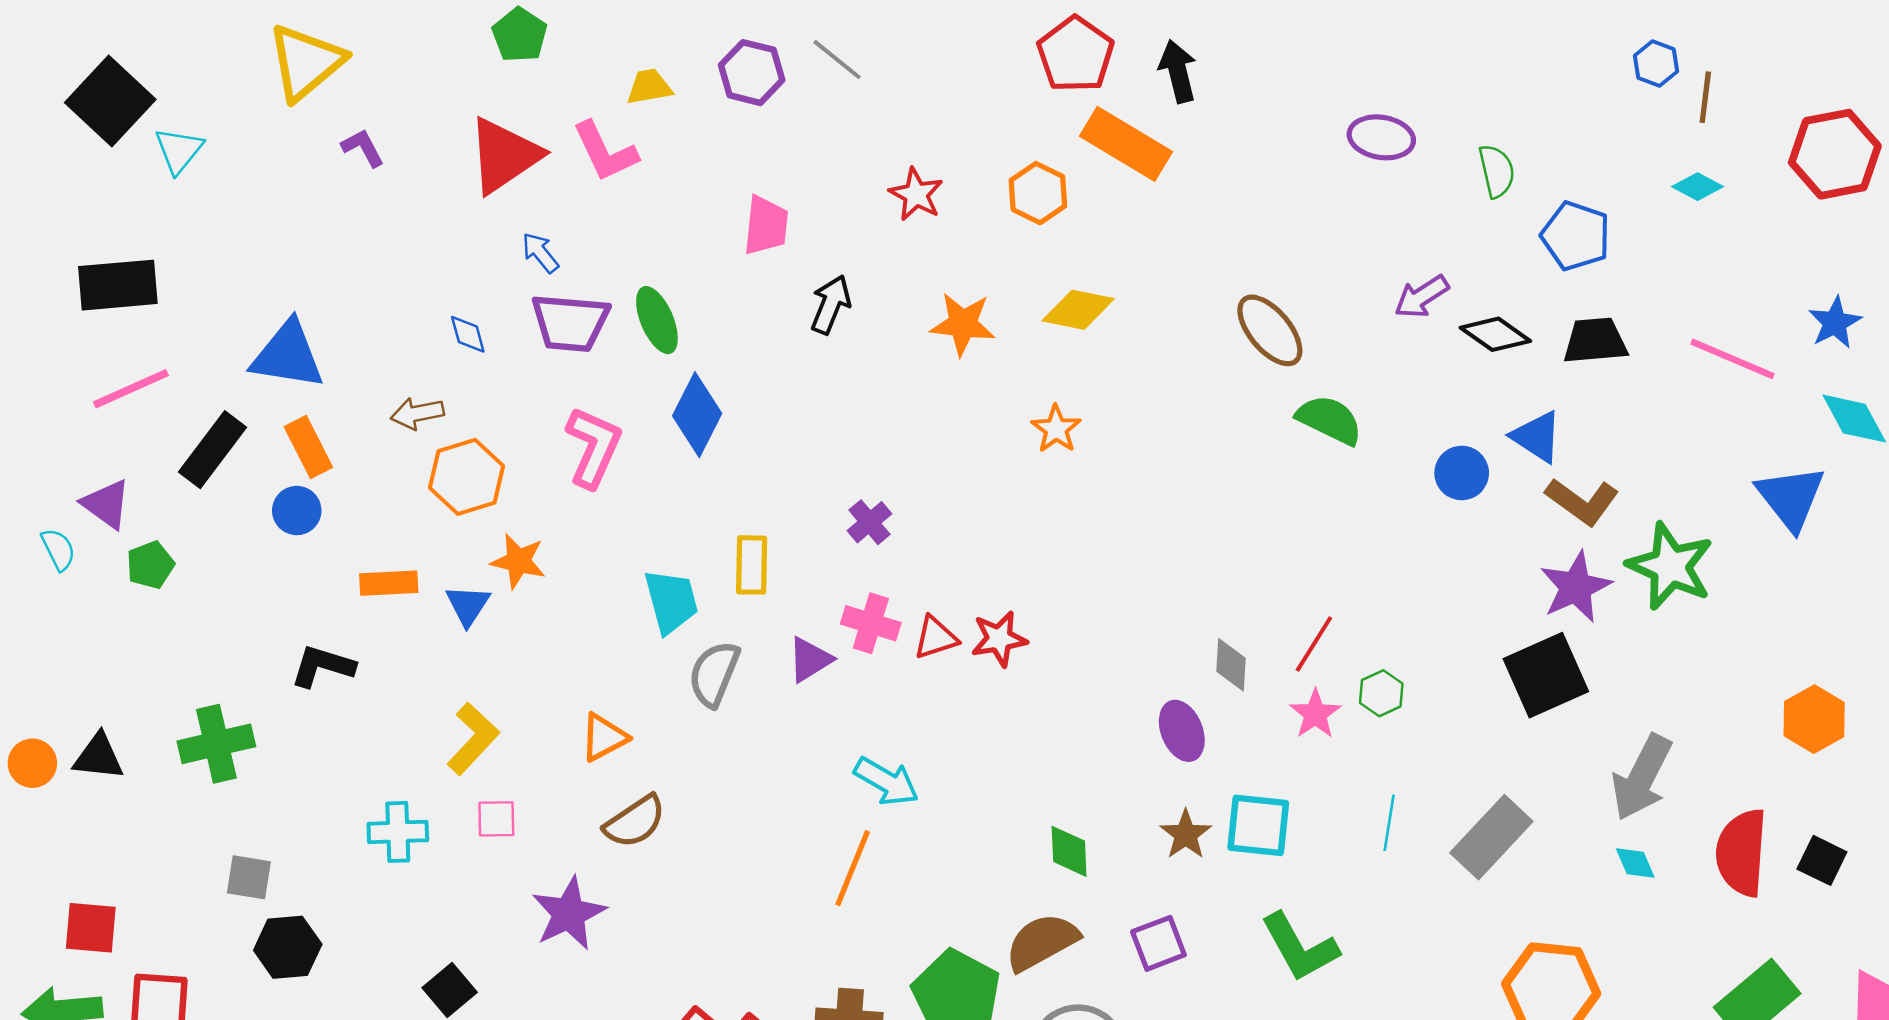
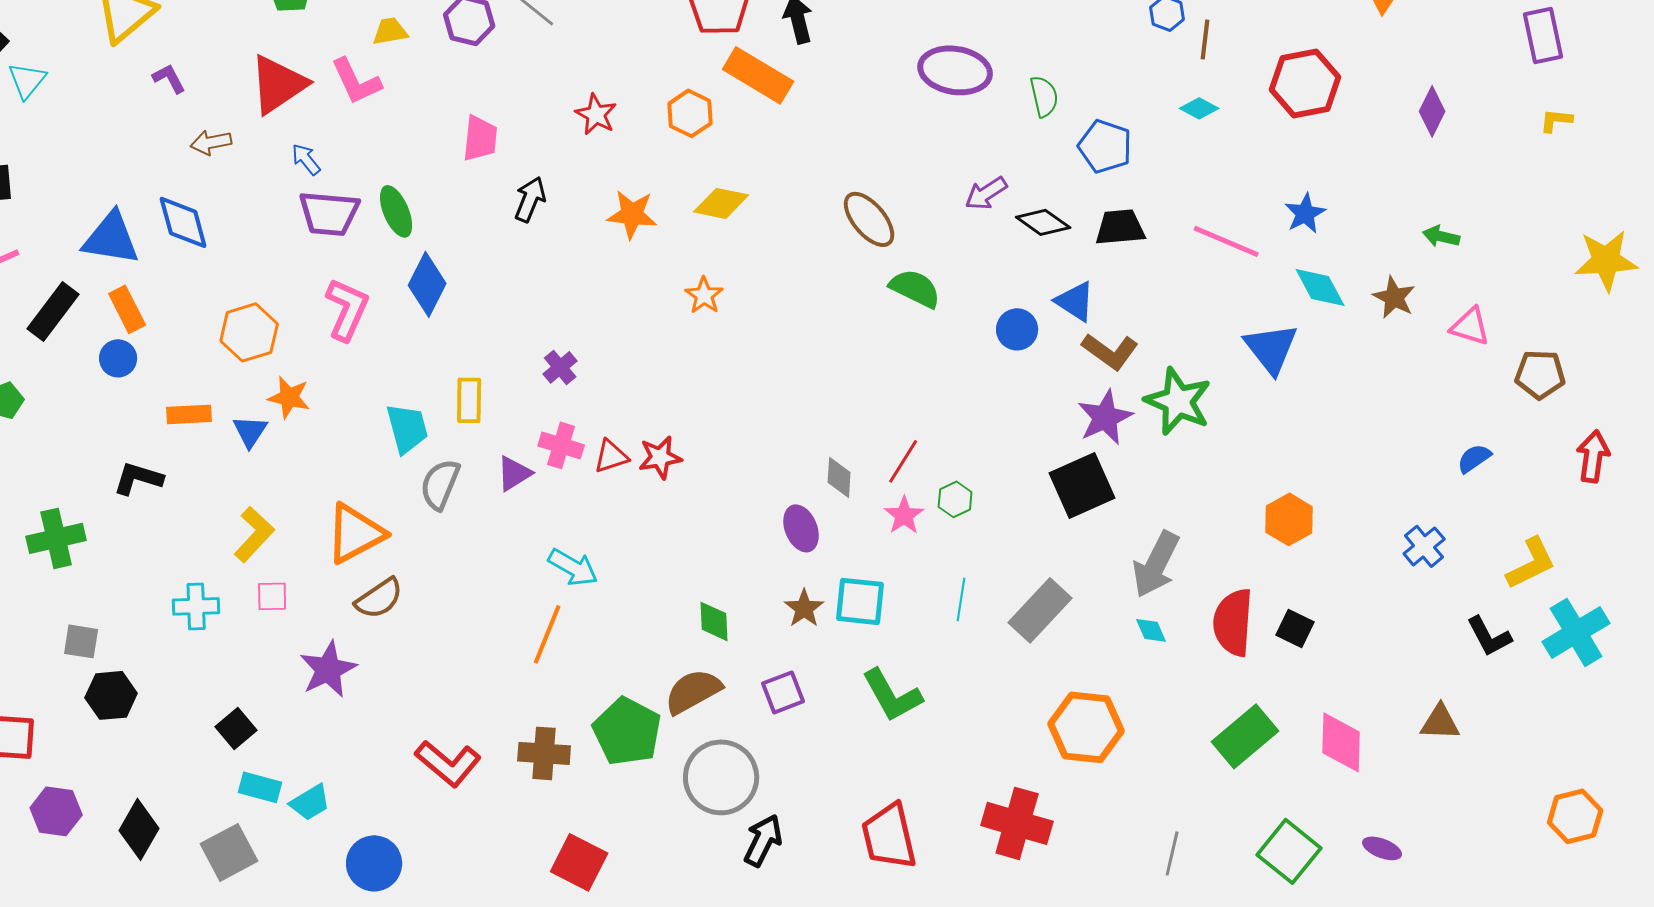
purple ellipse: (1381, 137) -> (955, 70), size x1.4
blue diamond: (468, 334) -> (183, 222), moved, size x1.8
brown arrow: (417, 413) -> (211, 142), moved
orange triangle: (604, 737) -> (355, 533), size x1.6

